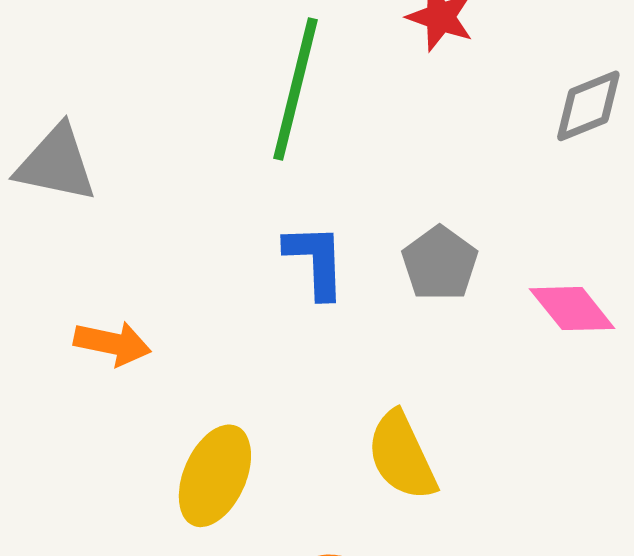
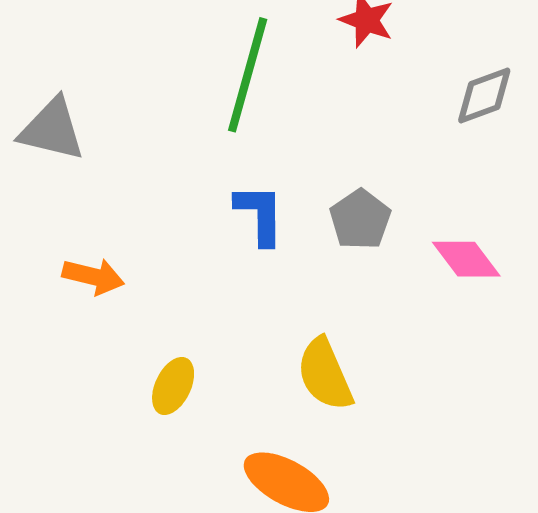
yellow ellipse: (215, 476) -> (173, 386), size x0.7

